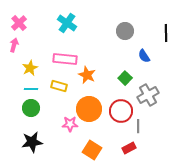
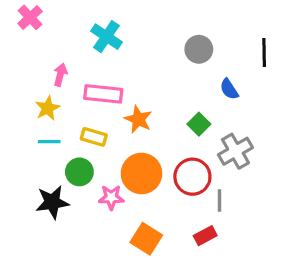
pink cross: (19, 23) -> (30, 17), moved
pink arrow: (14, 45) -> (60, 75), moved
green circle: (31, 108) -> (79, 172), moved
black star: (32, 142) -> (52, 202), moved

